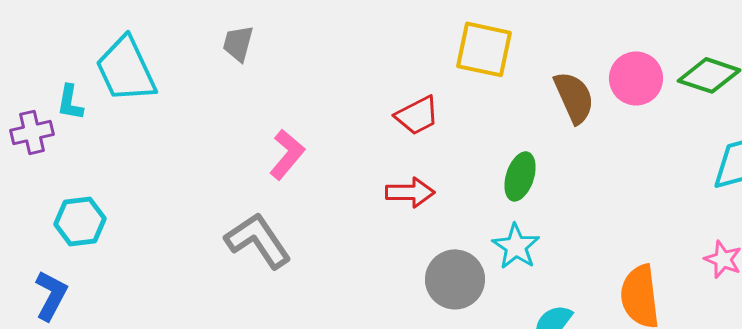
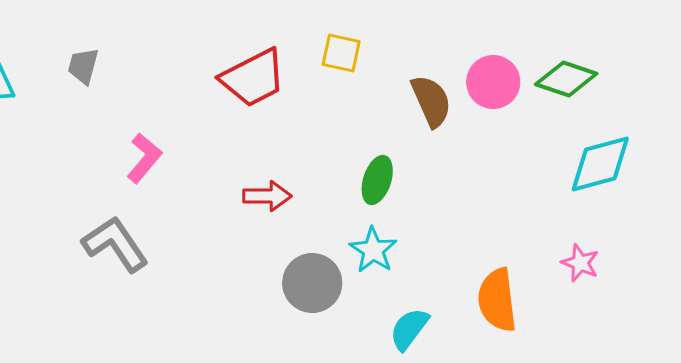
gray trapezoid: (238, 43) -> (83, 66), moved
yellow square: (484, 49) -> (341, 53), size x0.7
red trapezoid: (417, 115) -> (253, 78), moved, size x1.5

